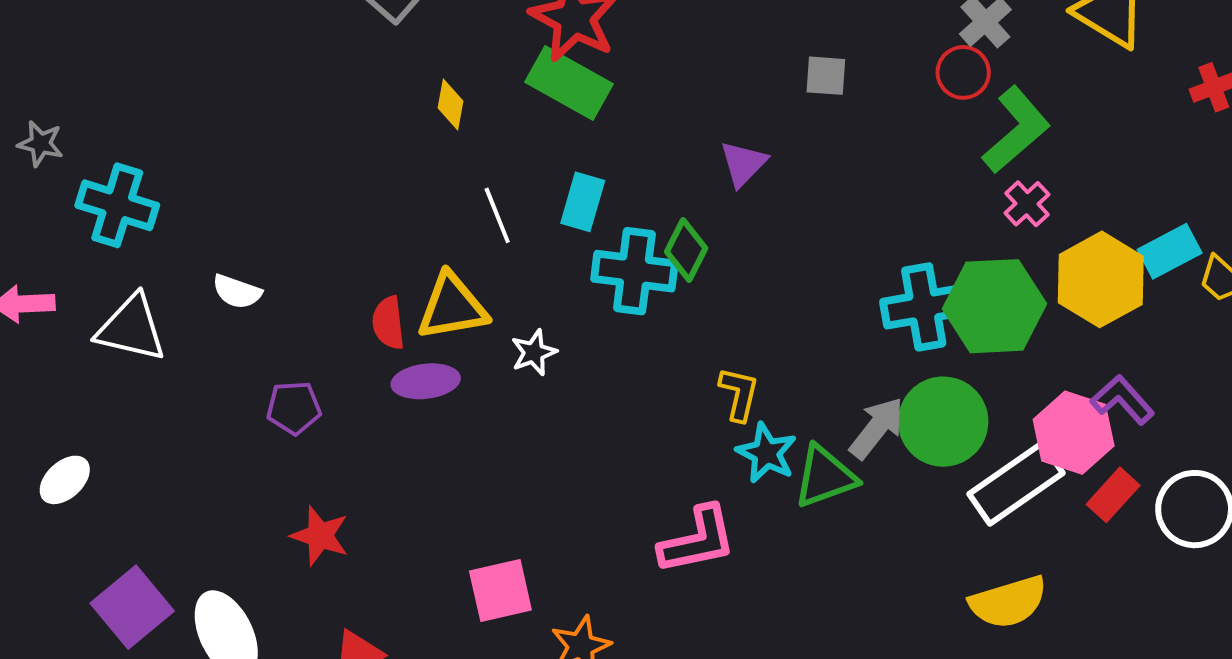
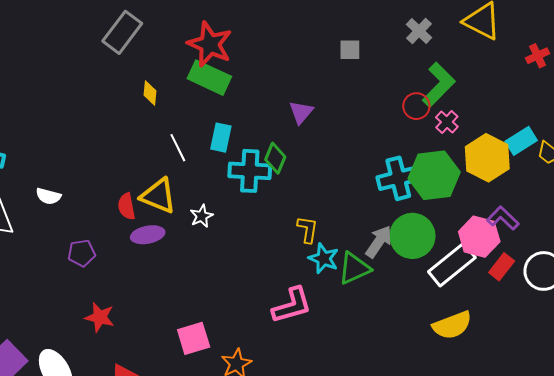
red circle: (963, 72) -> (416, 106), moved
gray square: (826, 76) -> (350, 50), moved
yellow triangle: (452, 307) -> (158, 196), turned 36

